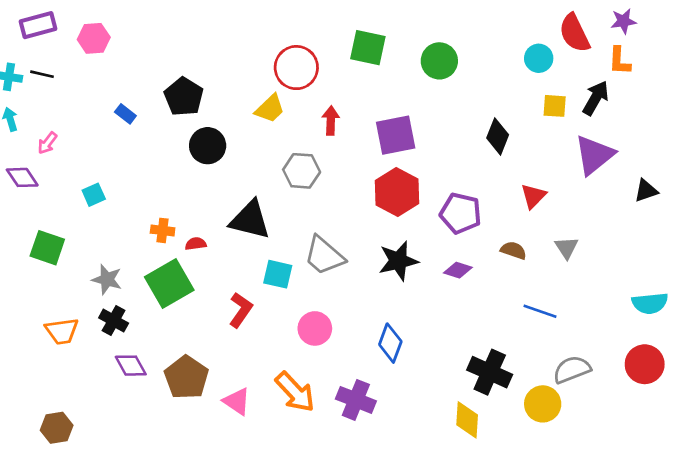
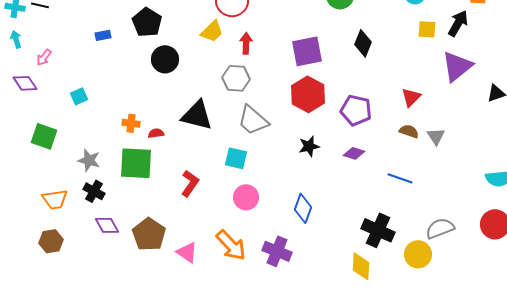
blue rectangle: (125, 114) -> (103, 35), turned -49
red arrow: (331, 121) -> (246, 43), moved
black diamond: (498, 136) -> (363, 43), moved
brown semicircle: (514, 250) -> (409, 131), moved
gray trapezoid: (324, 256) -> (253, 120), moved
black star: (398, 261) -> (309, 146), size x0.7
cyan square: (278, 274) -> (236, 158), moved
green square: (169, 283) -> (136, 163), turned 33
blue line: (540, 311) -> (400, 178), moved
brown hexagon: (57, 428) -> (51, 241), moved

